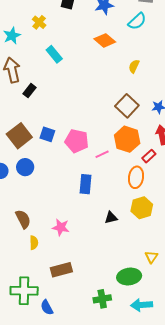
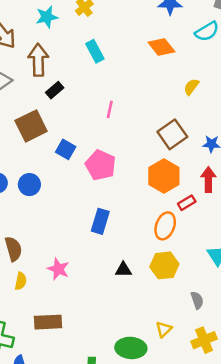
brown square: (19, 136) -> (31, 126), moved
pink line: (102, 154) -> (110, 109), moved, turned -64

